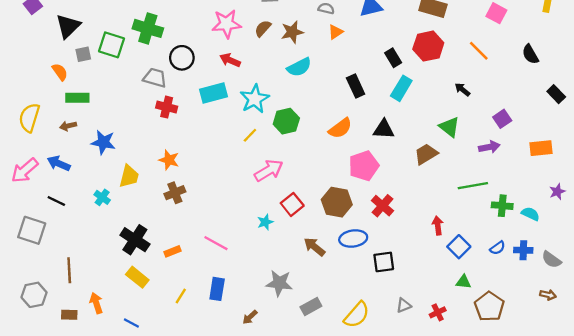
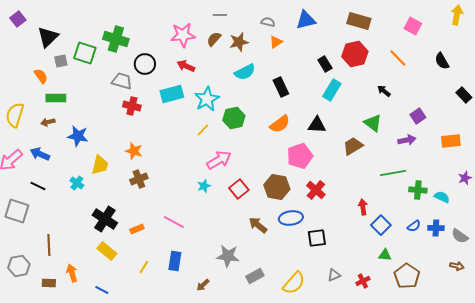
black rectangle: (356, 86) -> (281, 87), moved
cyan star: (265, 222) -> (204, 186), moved

